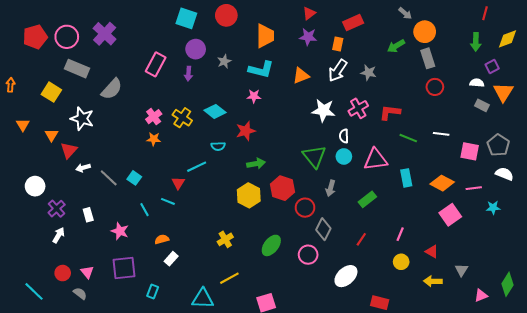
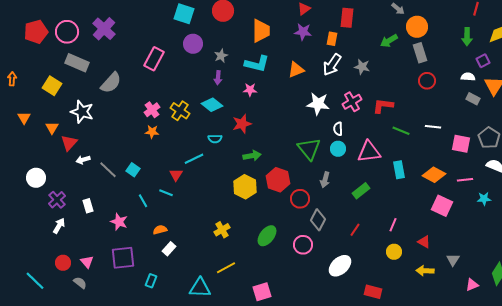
red rectangle: (353, 22) -> (347, 18), turned -60
purple arrow: (188, 74) -> (218, 78), moved
pink square: (450, 215) -> (442, 206), turned -30

